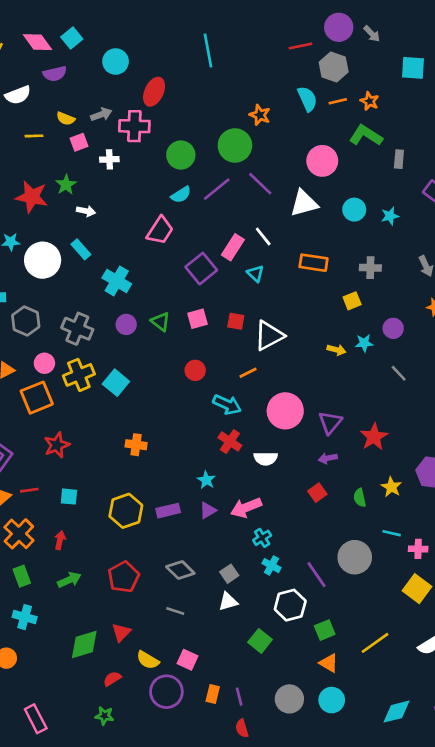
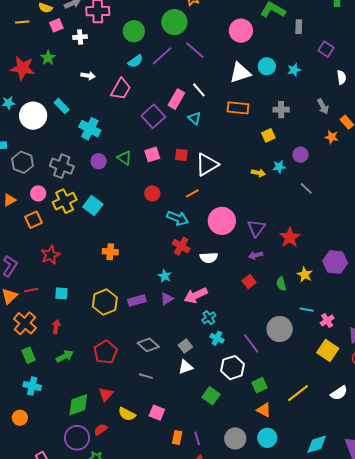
white triangle: (304, 203) -> (240, 73), moved
white arrow: (86, 211) -> (88, 76), moved
orange square: (37, 398) -> (34, 220), size x0.7
pink cross: (418, 549) -> (327, 321), turned -32
purple circle: (166, 692) -> (77, 438), moved

